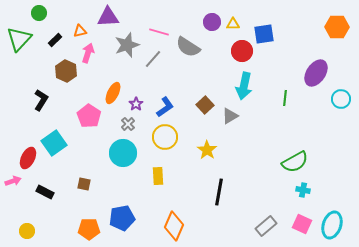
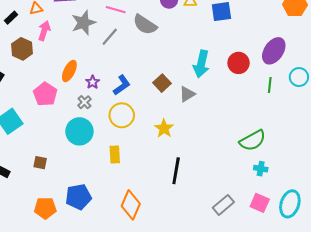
red circle: (242, 51) -> (239, 63), moved
green line: (285, 98) -> (270, 85), moved

